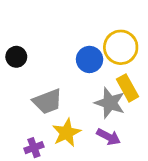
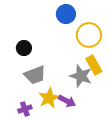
black circle: (16, 57) -> (24, 48), moved
blue circle: (90, 59) -> (66, 14), moved
purple arrow: (109, 137) -> (67, 101), moved

